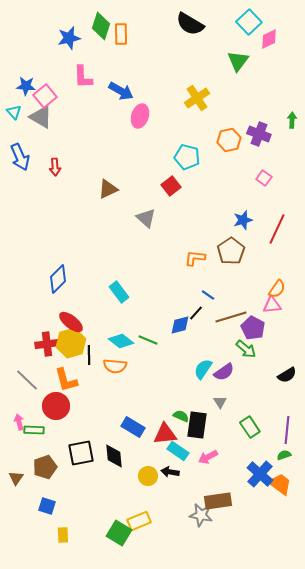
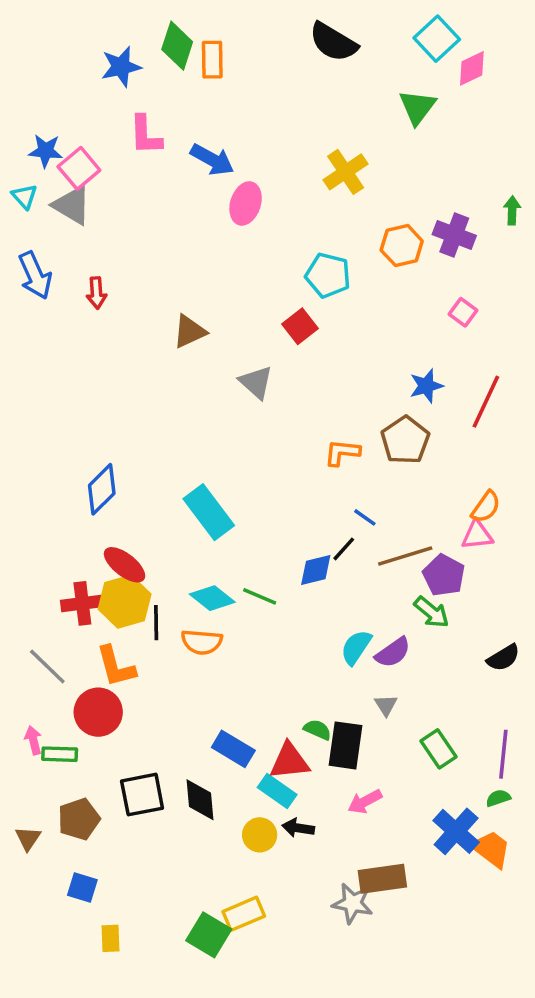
cyan rectangle: (119, 292) -> (209, 512), size x1.4
cyan rectangle: (178, 451) -> (277, 791), moved

